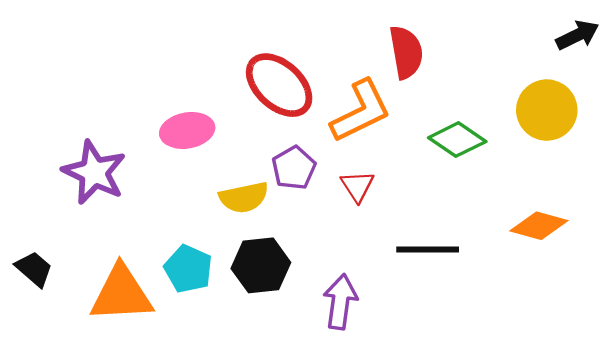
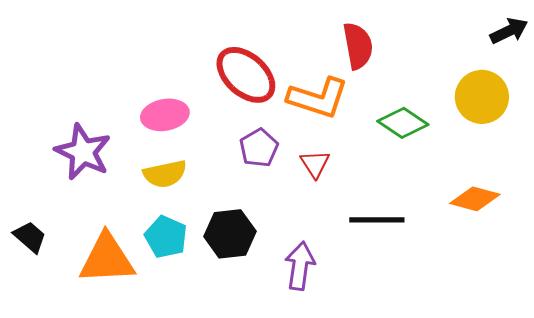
orange L-shape: (361, 111) -> (318, 98), turned 44
yellow semicircle: (244, 197) -> (165, 174), moved

